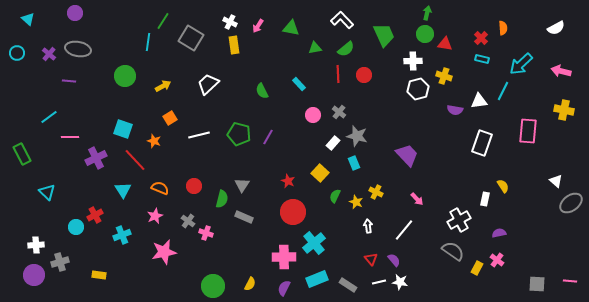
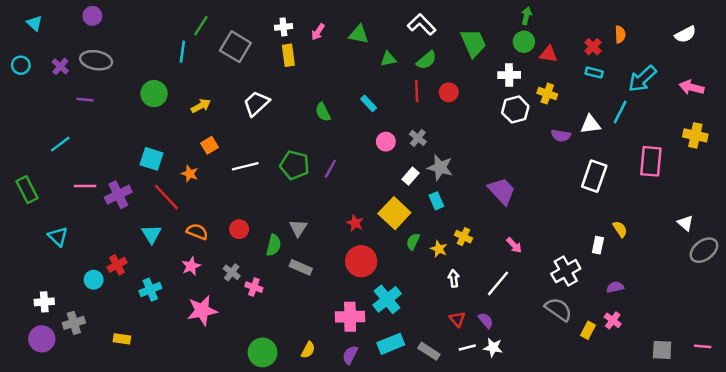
white cross: (230, 22) -> (283, 27), turned -32
pink line: (70, 137) -> (85, 186), moved
yellow square: (320, 173) -> (394, 213), size x1.4

